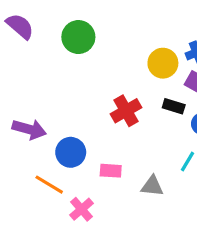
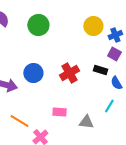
yellow circle: (163, 63) -> (93, 26), moved
blue circle: (71, 152) -> (33, 73), moved

